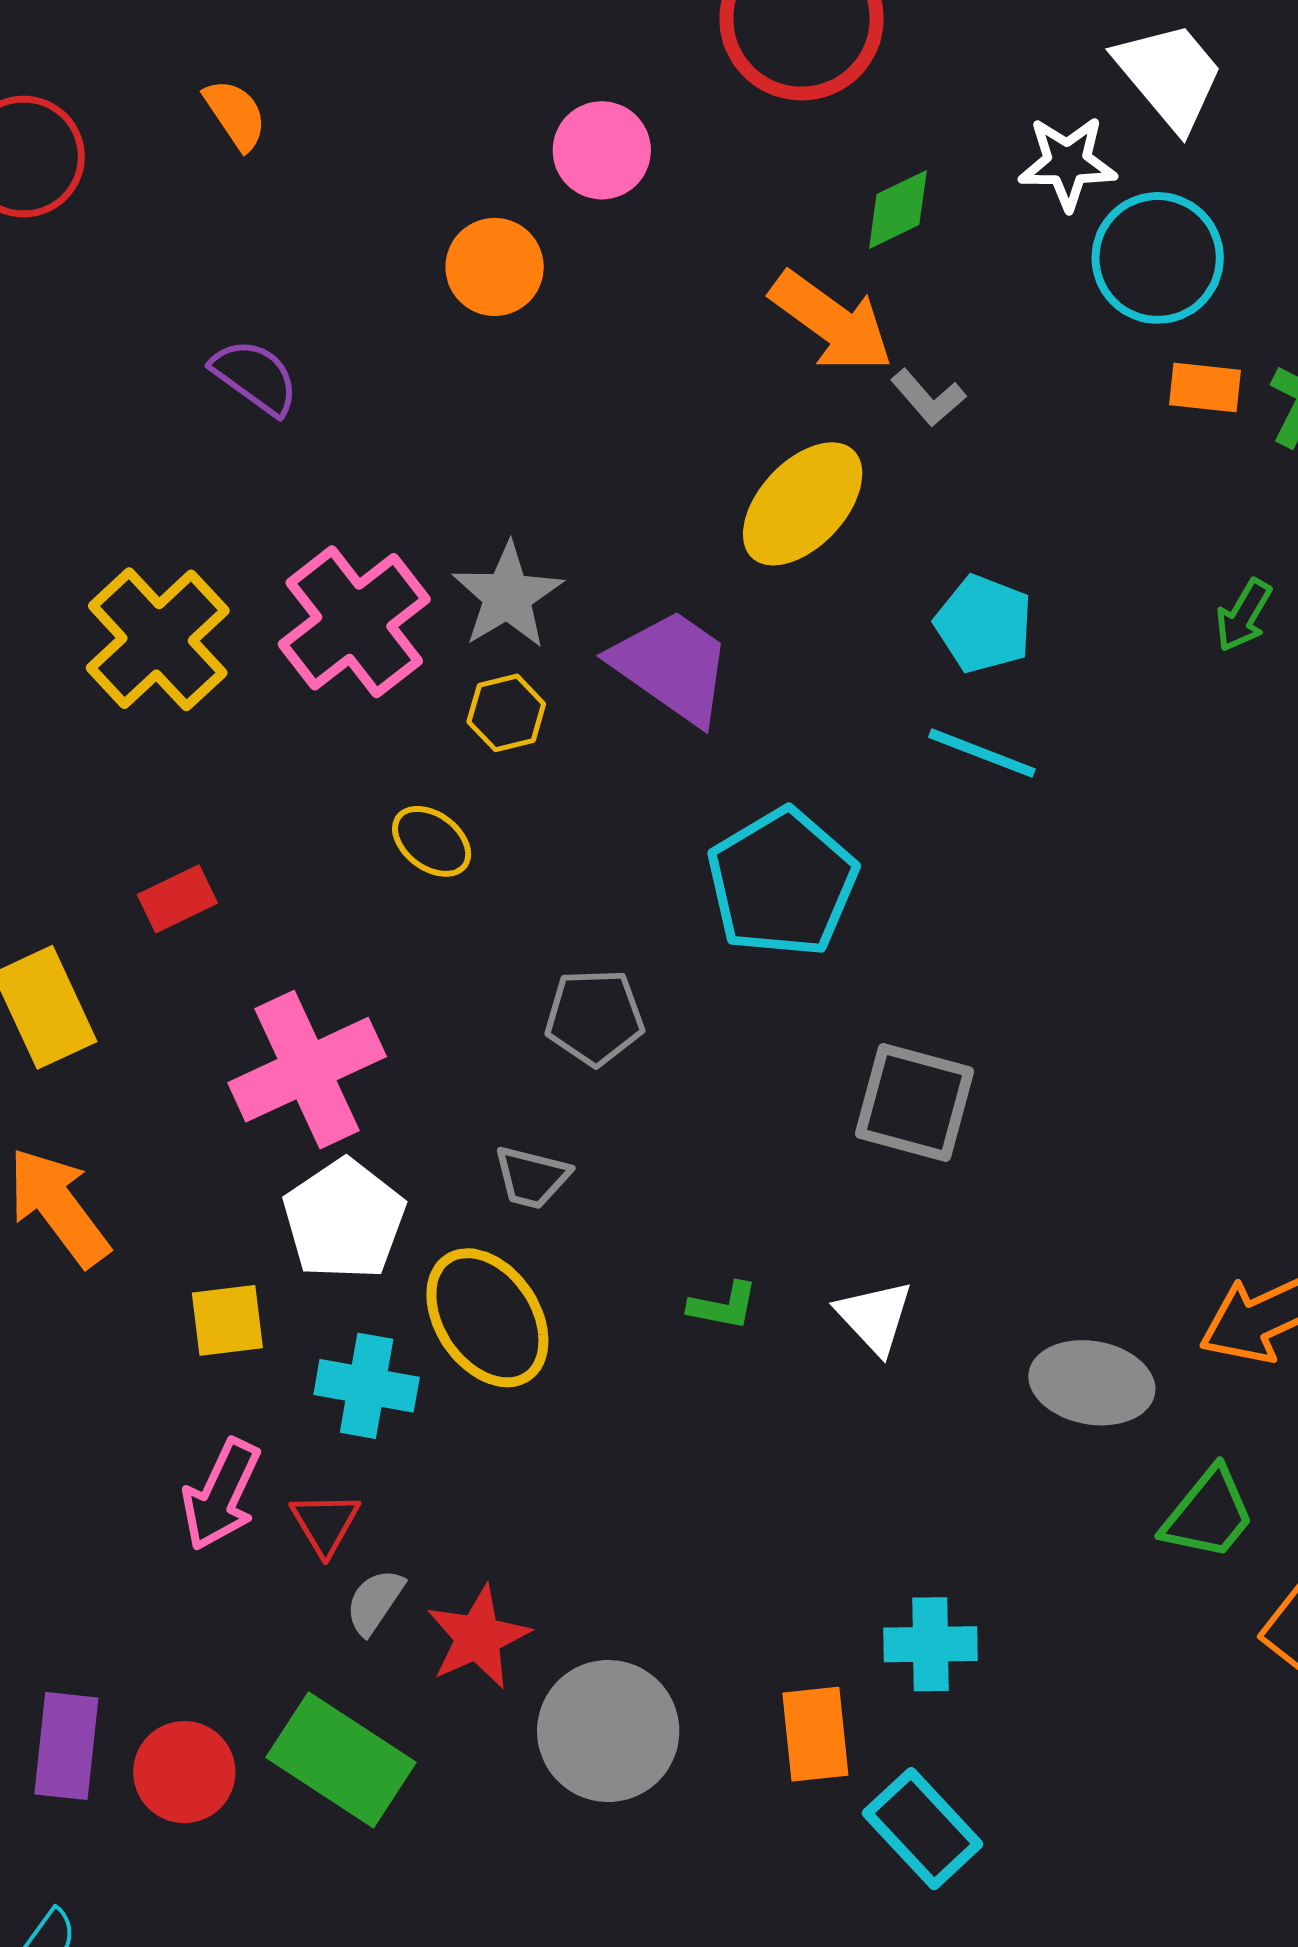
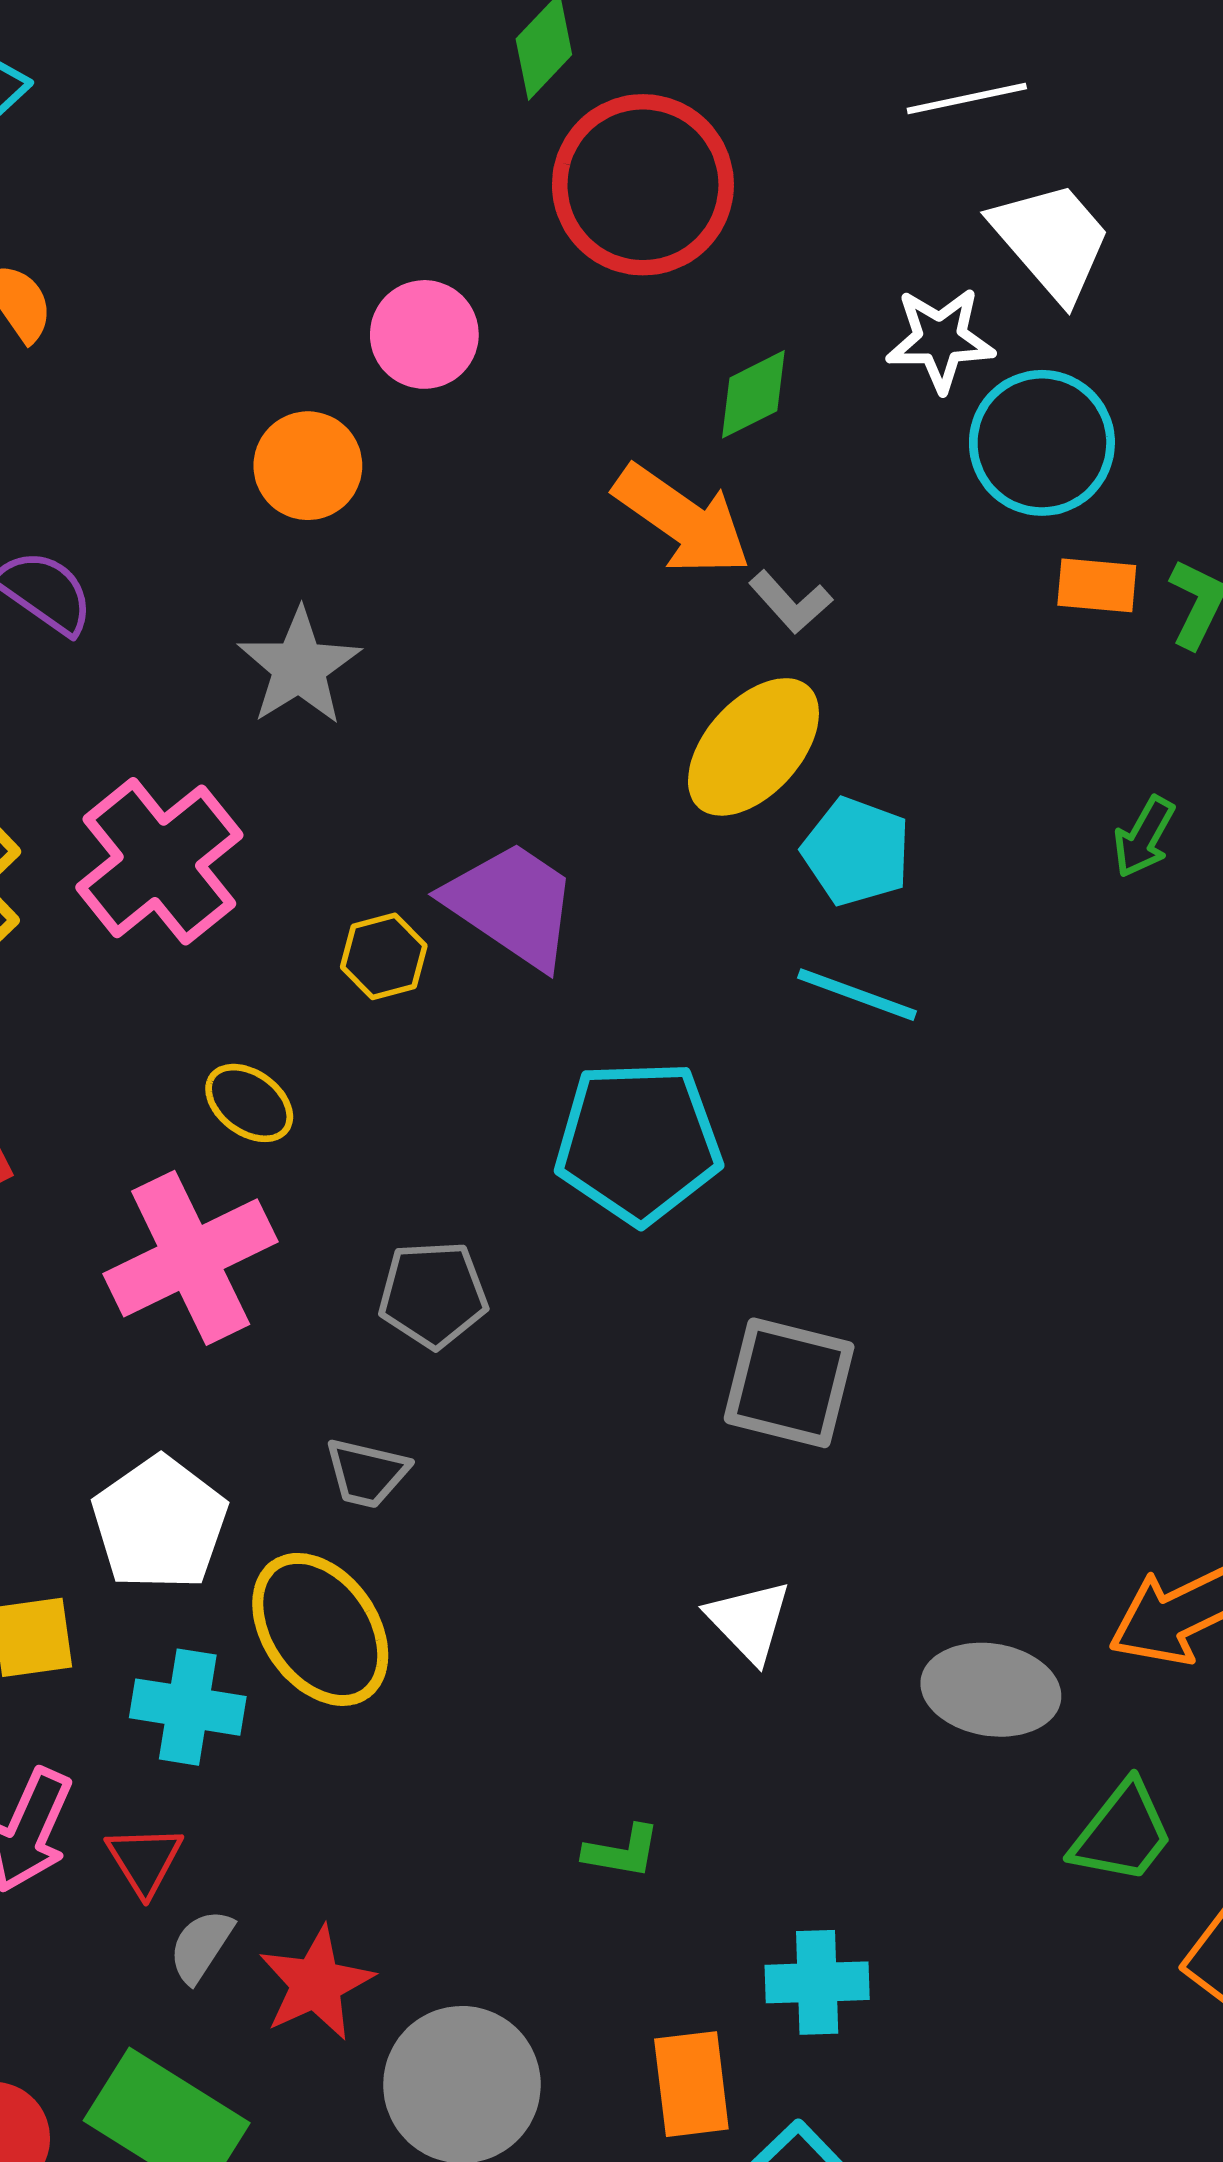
yellow ellipse: (803, 504) -> (753, 747), moved
gray star: (507, 596) -> (299, 667), moved
yellow hexagon: (506, 713) -> (384, 956), moved
cyan pentagon: (782, 883) -> (638, 1142), turned 30
pink cross: (307, 1070) -> (191, 1258), moved
green L-shape: (723, 1306) -> (622, 1851), moved

